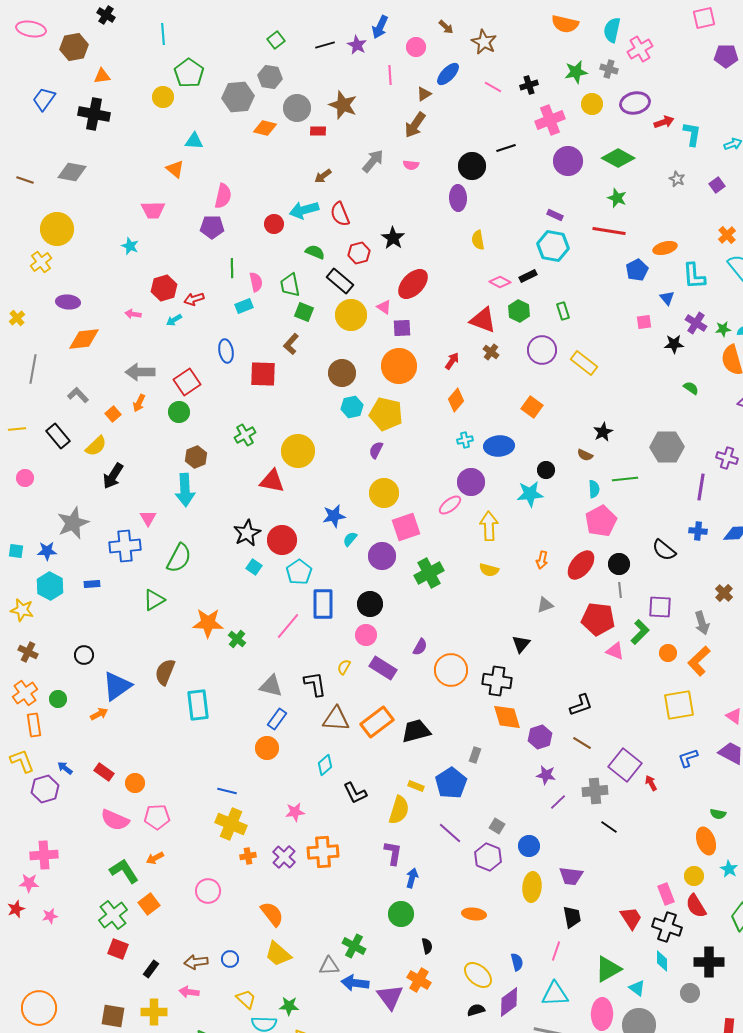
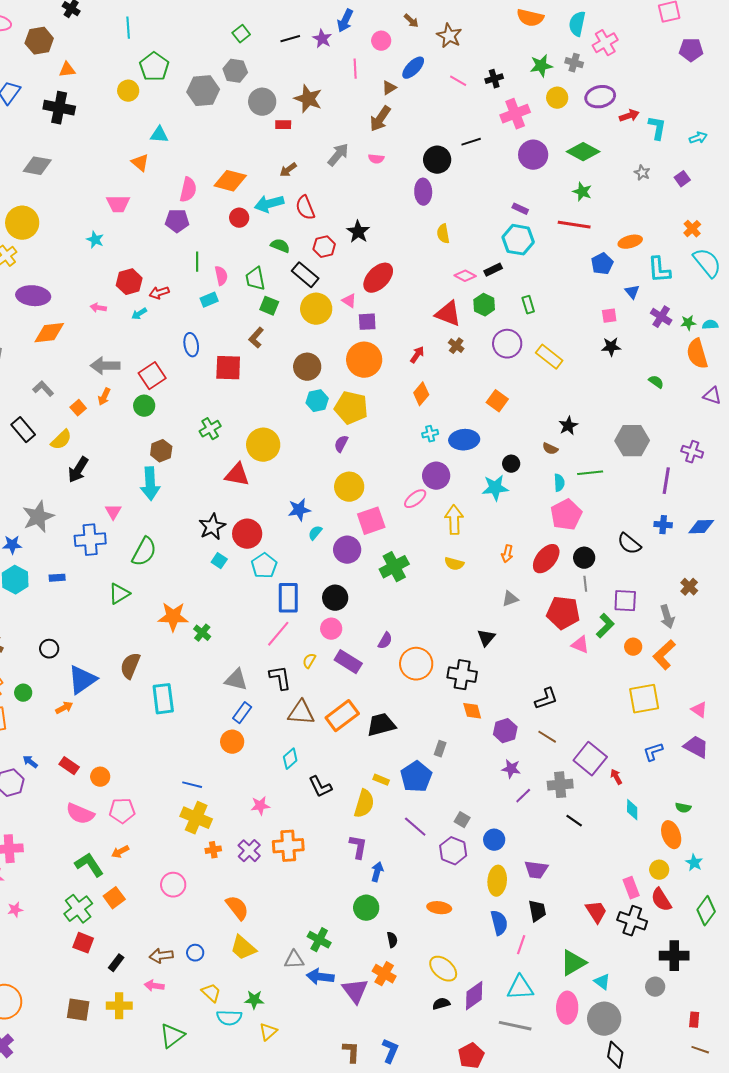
orange diamond: (265, 128) -> (230, 181), moved, size x1.4
purple ellipse: (68, 302) -> (33, 296), size x1.4
black star: (674, 344) -> (611, 347), moved
pink line: (288, 626) -> (278, 634), moved
orange diamond: (507, 717) -> (472, 711), size x0.7
cyan diamond: (662, 961) -> (632, 810), moved
blue semicircle: (517, 962) -> (499, 923), moved, size x1.4

